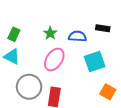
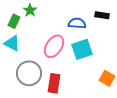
green star: (50, 33) -> (30, 10), moved
cyan square: (95, 62) -> (82, 49), moved

